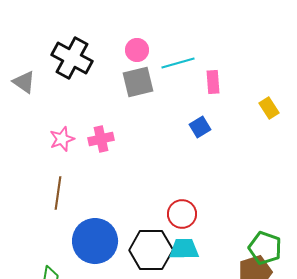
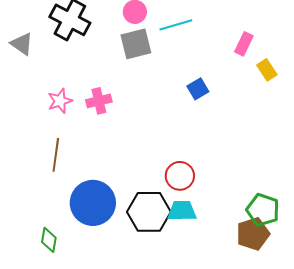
pink rectangle: (213, 82) -> (244, 44), moved, turned 30

